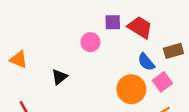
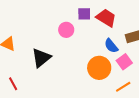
black triangle: (59, 77) -> (41, 58), size x1.5

